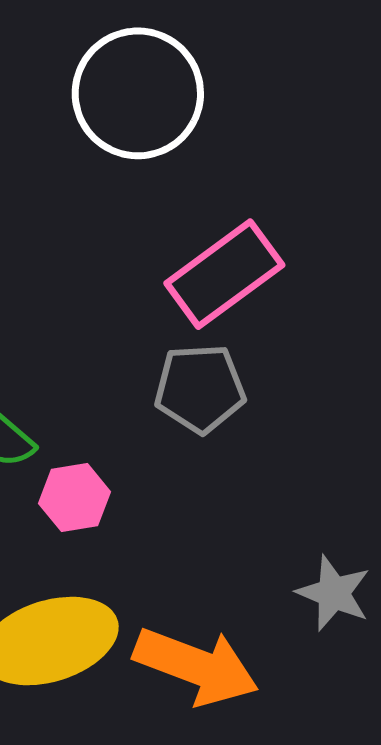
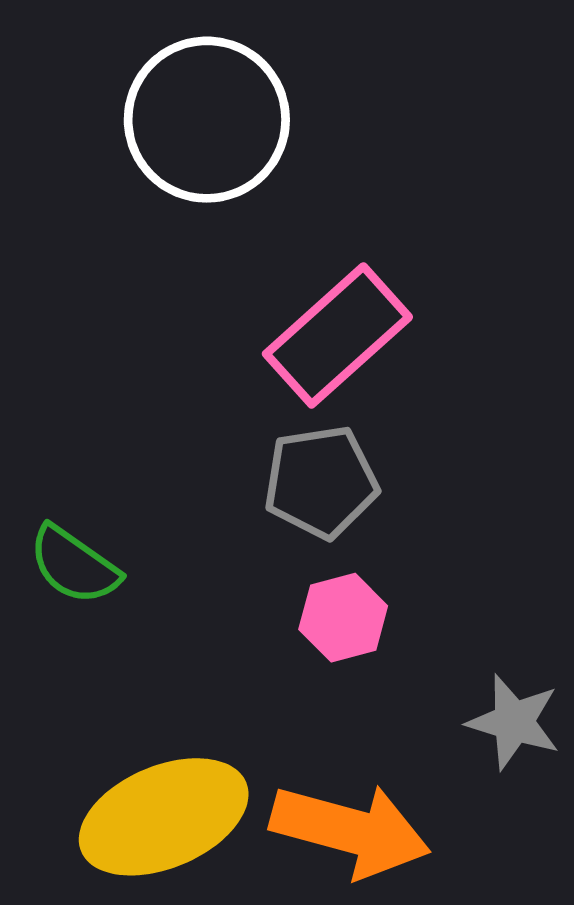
pink hexagon: (75, 498) -> (343, 618), moved

